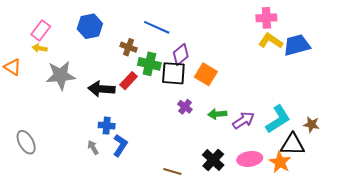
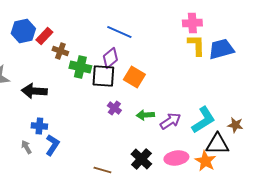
blue line: (157, 27) -> (119, 32), moved
yellow L-shape: (271, 41) -> (196, 45), turned 55
red rectangle: (129, 81) -> (44, 36), moved

